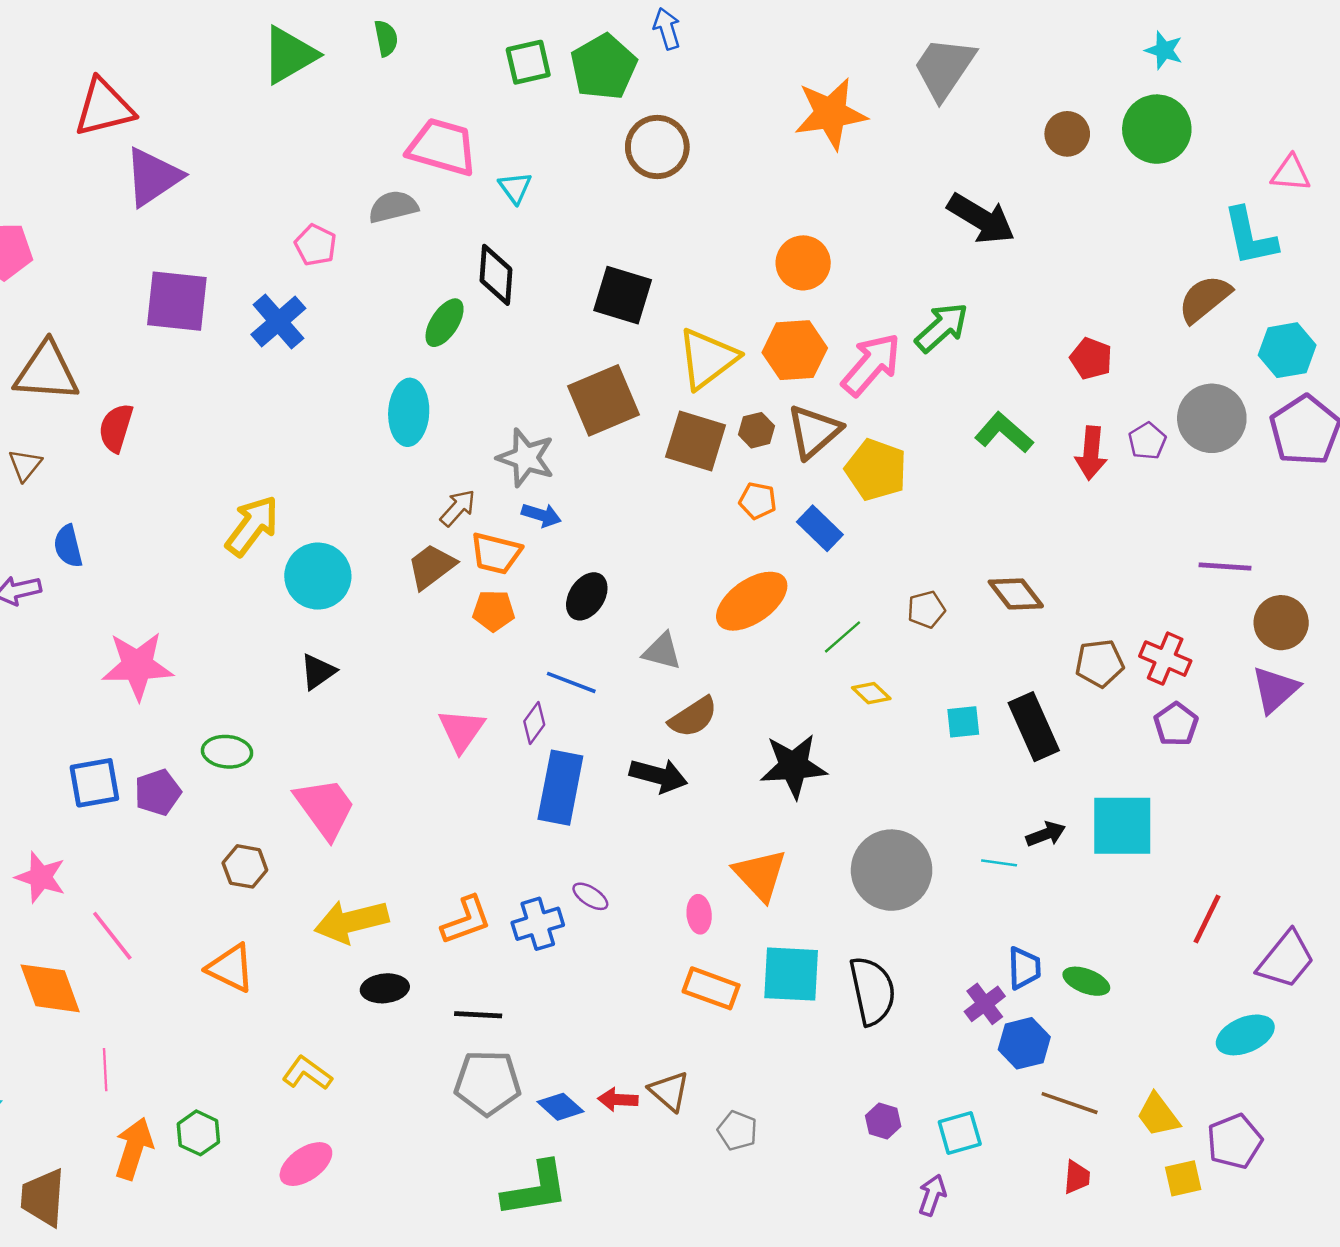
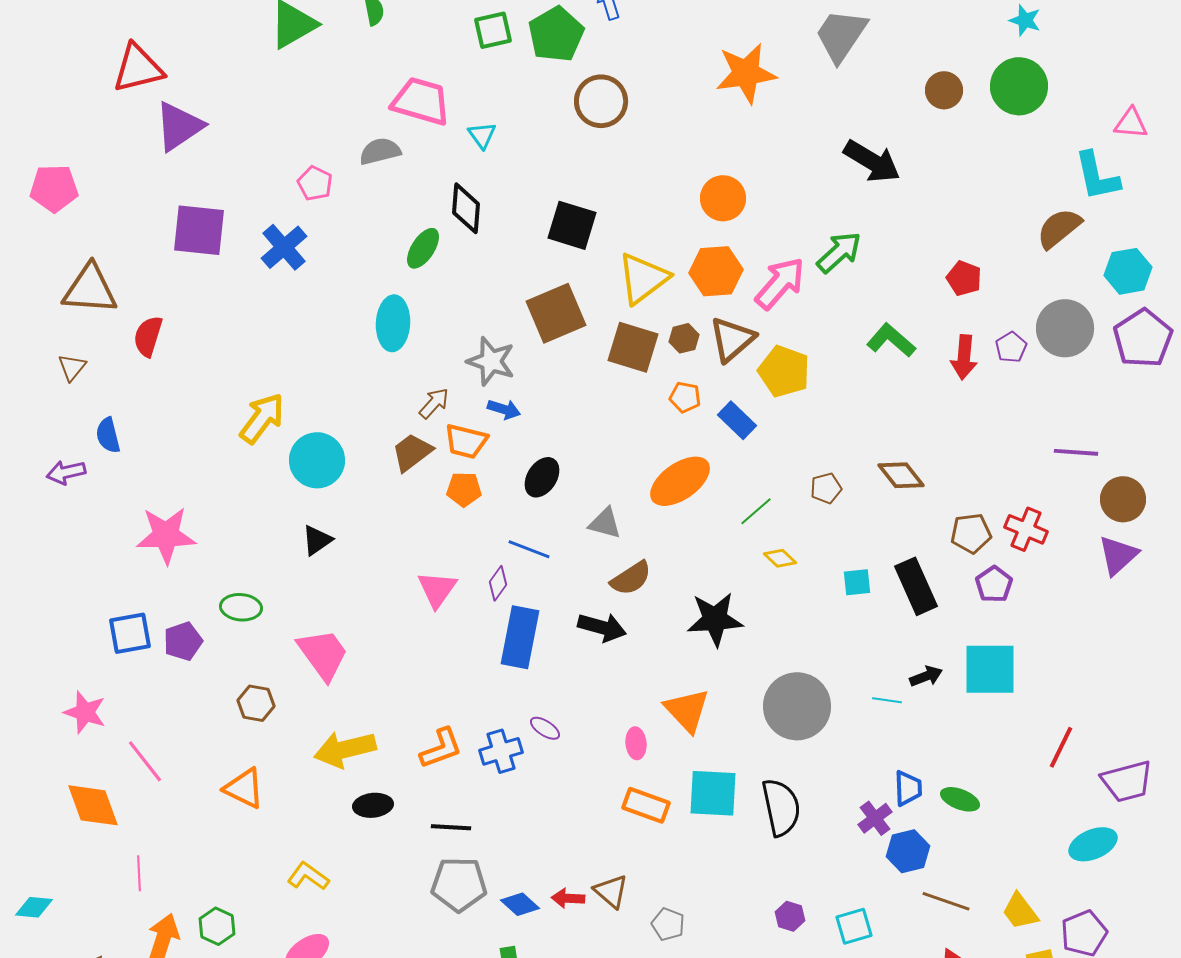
purple pentagon: (1176, 724) -> (994, 584), moved
purple trapezoid: (1286, 960) -> (1127, 781), turned 36

